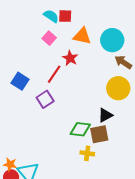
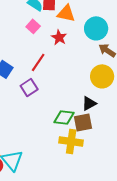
orange triangle: (82, 36) -> (66, 13), moved
red star: (70, 58) -> (59, 37), moved
yellow cross: (87, 153) -> (71, 141), size x1.6

